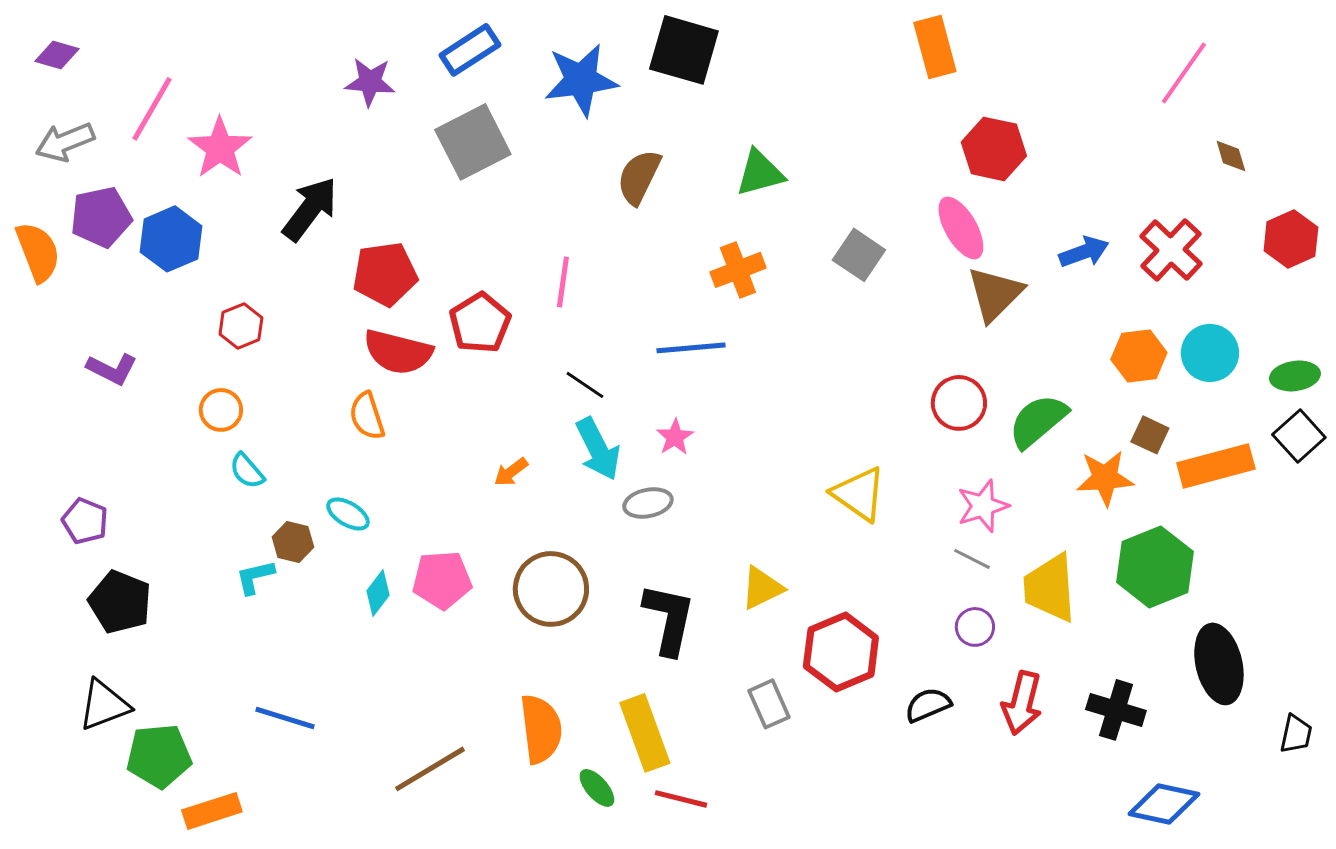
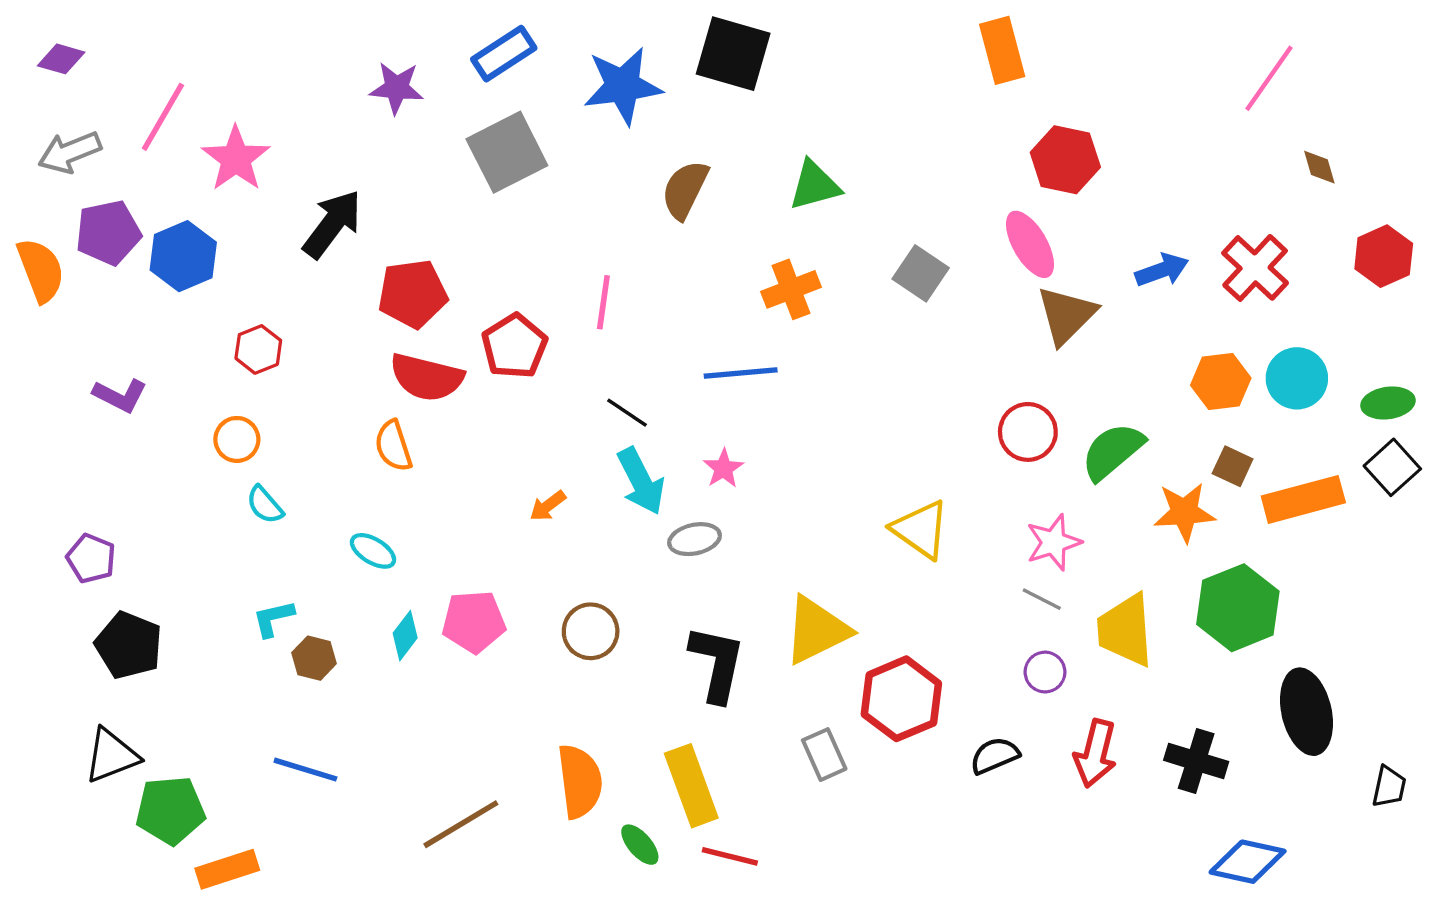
brown hexagon: (293, 542) -> (314, 658), moved
yellow triangle: (762, 588) -> (817, 630), size x1.5
brown circle: (551, 589) -> (591, 631), size x0.7

